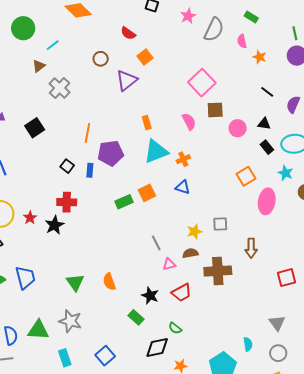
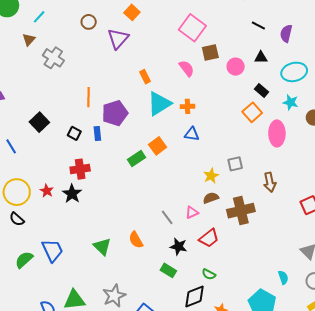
black square: (35, 128) -> (39, 122), moved
black rectangle: (267, 147) -> (262, 91), moved
orange cross: (183, 159) -> (188, 106), turned 32
gray line: (156, 243) -> (167, 217), moved
gray star: (70, 321) -> (114, 296), moved, turned -30

